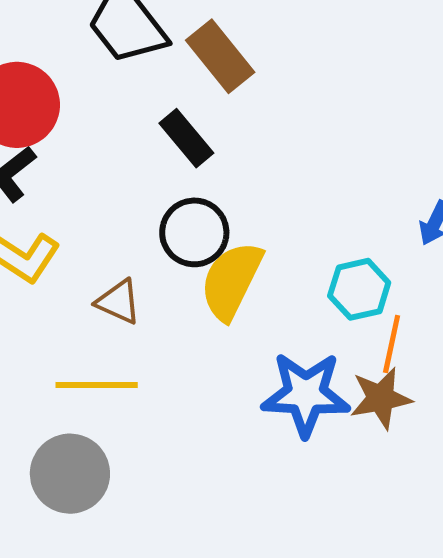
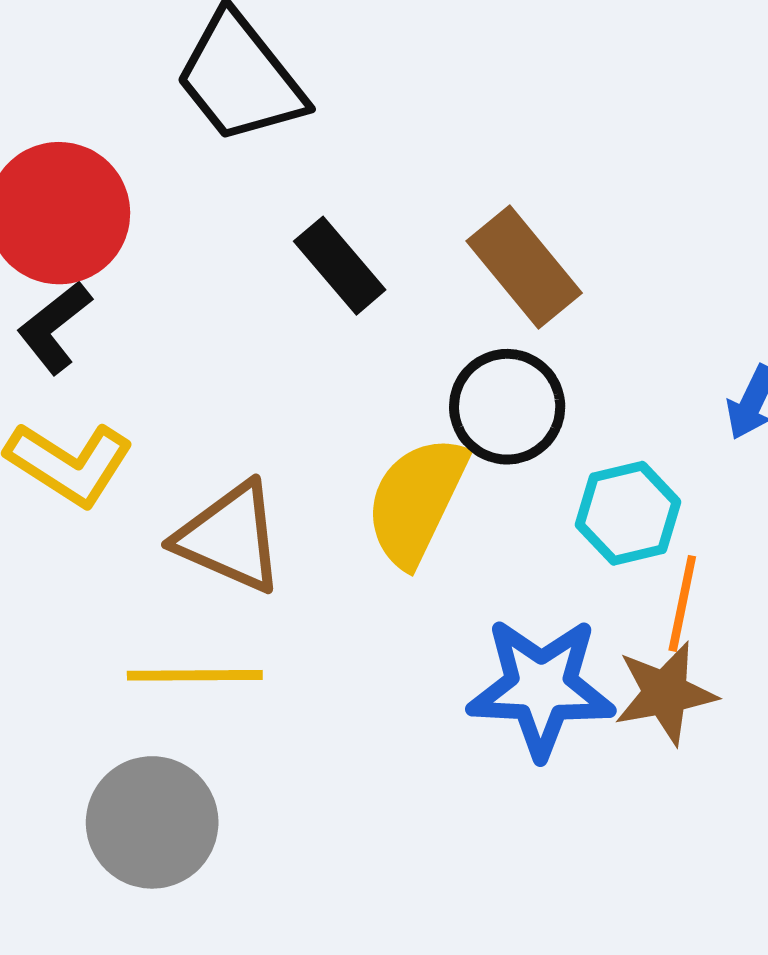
brown rectangle: (220, 56) -> (524, 267), moved
black circle: (194, 232) -> (507, 407), moved
brown triangle: (118, 302) -> (230, 537), size x1.5

